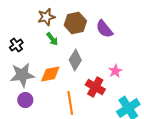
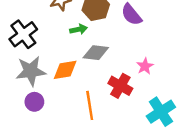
green arrow: (52, 39) -> (79, 29), moved, turned -64
black cross: (16, 45) -> (23, 34), size x1.6
gray diamond: (75, 60) -> (96, 53), turned 65

